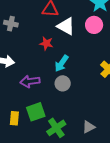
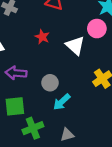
white triangle: (66, 26) -> (75, 45), moved
cyan arrow: (62, 63) -> (62, 102), moved

